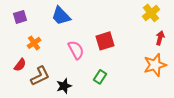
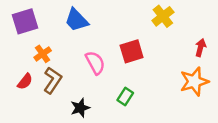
yellow cross: (151, 13) -> (163, 16), moved
purple square: (20, 17) -> (25, 21), size x1.5
brown L-shape: (40, 76) -> (53, 80), moved, turned -30

